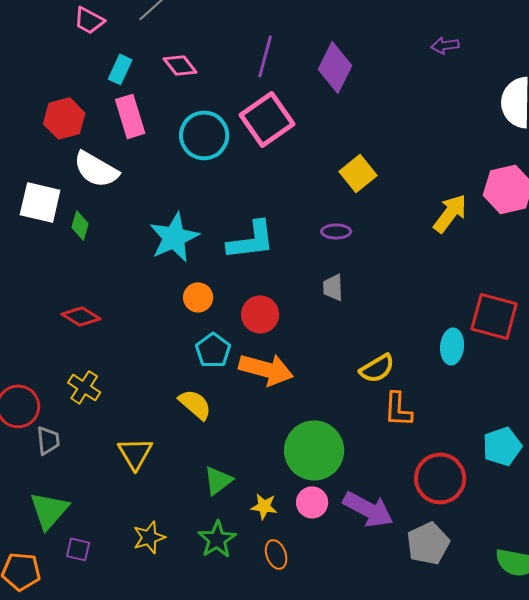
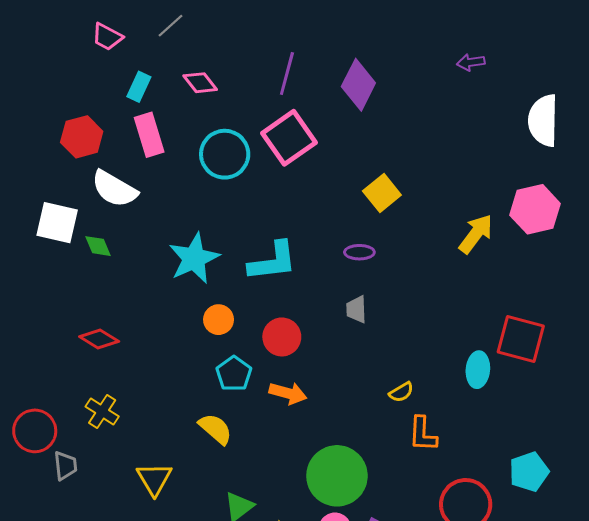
green diamond: (80, 225) -> (98, 246), turned -40
yellow semicircle: (377, 368) -> (401, 392), size x0.7
orange arrow: (266, 369) -> (288, 393), size x0.7

